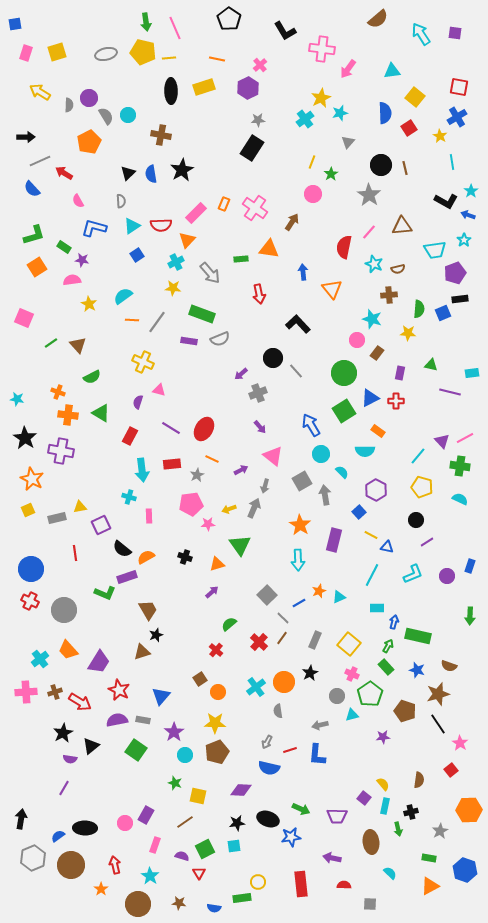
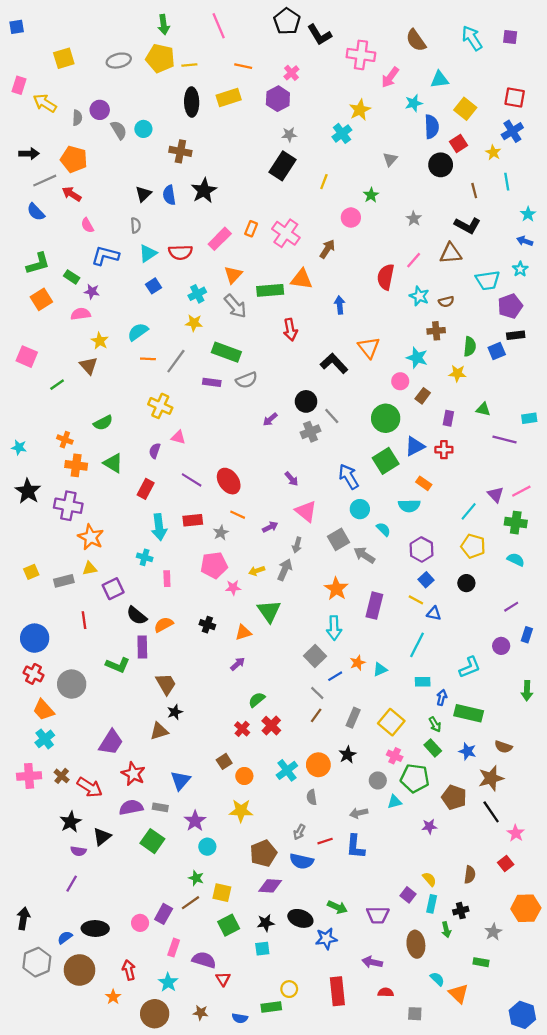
black pentagon: (229, 19) -> (287, 21), moved
brown semicircle: (378, 19) -> (416, 40), moved, turned 95
pink line: (175, 28) -> (219, 26), moved
pink rectangle: (26, 53) -> (19, 85), moved
cyan star: (340, 113) -> (414, 103), moved
orange pentagon: (89, 142) -> (74, 159), moved, turned -30
yellow line: (312, 162) -> (324, 182), moved
black circle: (381, 165) -> (441, 165), moved
brown line: (405, 168) -> (474, 191), moved
gray star: (369, 195) -> (414, 219), size x0.6
black L-shape: (446, 201) -> (468, 225), moved
orange triangle: (187, 240) -> (233, 275), moved
green rectangle: (241, 259) -> (270, 290), size x1.6
orange triangle: (332, 289) -> (369, 348), moved
brown triangle: (78, 345) -> (88, 366), moved
gray cross: (258, 393) -> (311, 432), moved
red ellipse: (204, 429) -> (229, 481), turned -65
orange star: (32, 479) -> (91, 537), moved
gray arrow: (325, 495) -> (364, 555), turned -48
blue square: (359, 512) -> (426, 580), moved
purple line: (427, 542) -> (511, 607), moved
cyan L-shape: (413, 574) -> (470, 667), moved
purple rectangle: (127, 577) -> (142, 647), turned -72
gray square: (267, 595) -> (315, 656), moved
red cross: (259, 642) -> (271, 726), moved
green arrow: (388, 646) -> (435, 724), turned 120
orange trapezoid: (68, 650) -> (44, 710), moved
brown cross: (55, 692) -> (62, 776), turned -32
green pentagon: (370, 694) -> (415, 778), turned -30
brown pentagon: (217, 752) -> (263, 853), moved
brown line: (185, 822) -> (191, 903), moved
green square: (205, 849) -> (229, 925), moved
purple semicircle: (182, 856) -> (204, 960), size x1.5
blue hexagon: (465, 870) -> (522, 1015), moved
orange triangle: (430, 886) -> (459, 994), moved, turned -48

